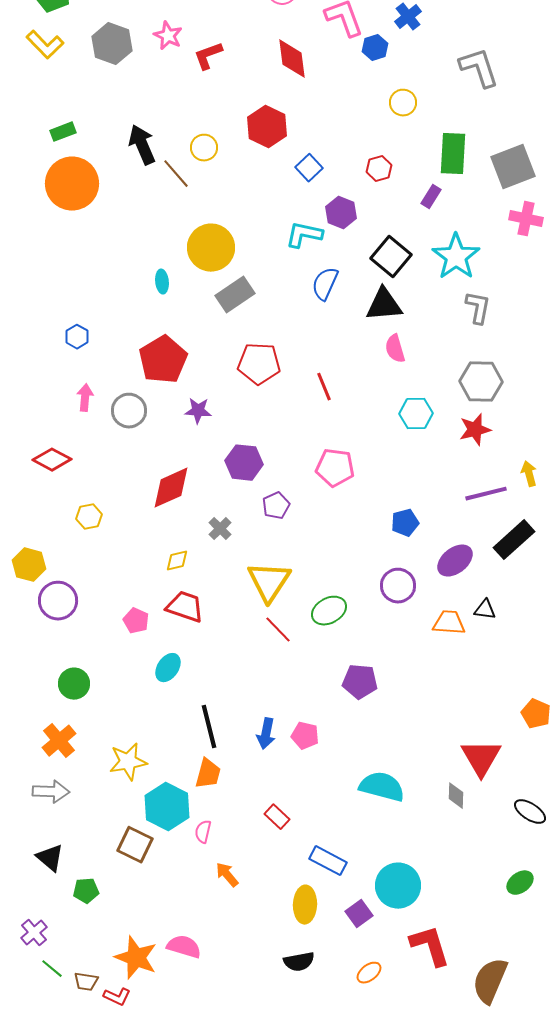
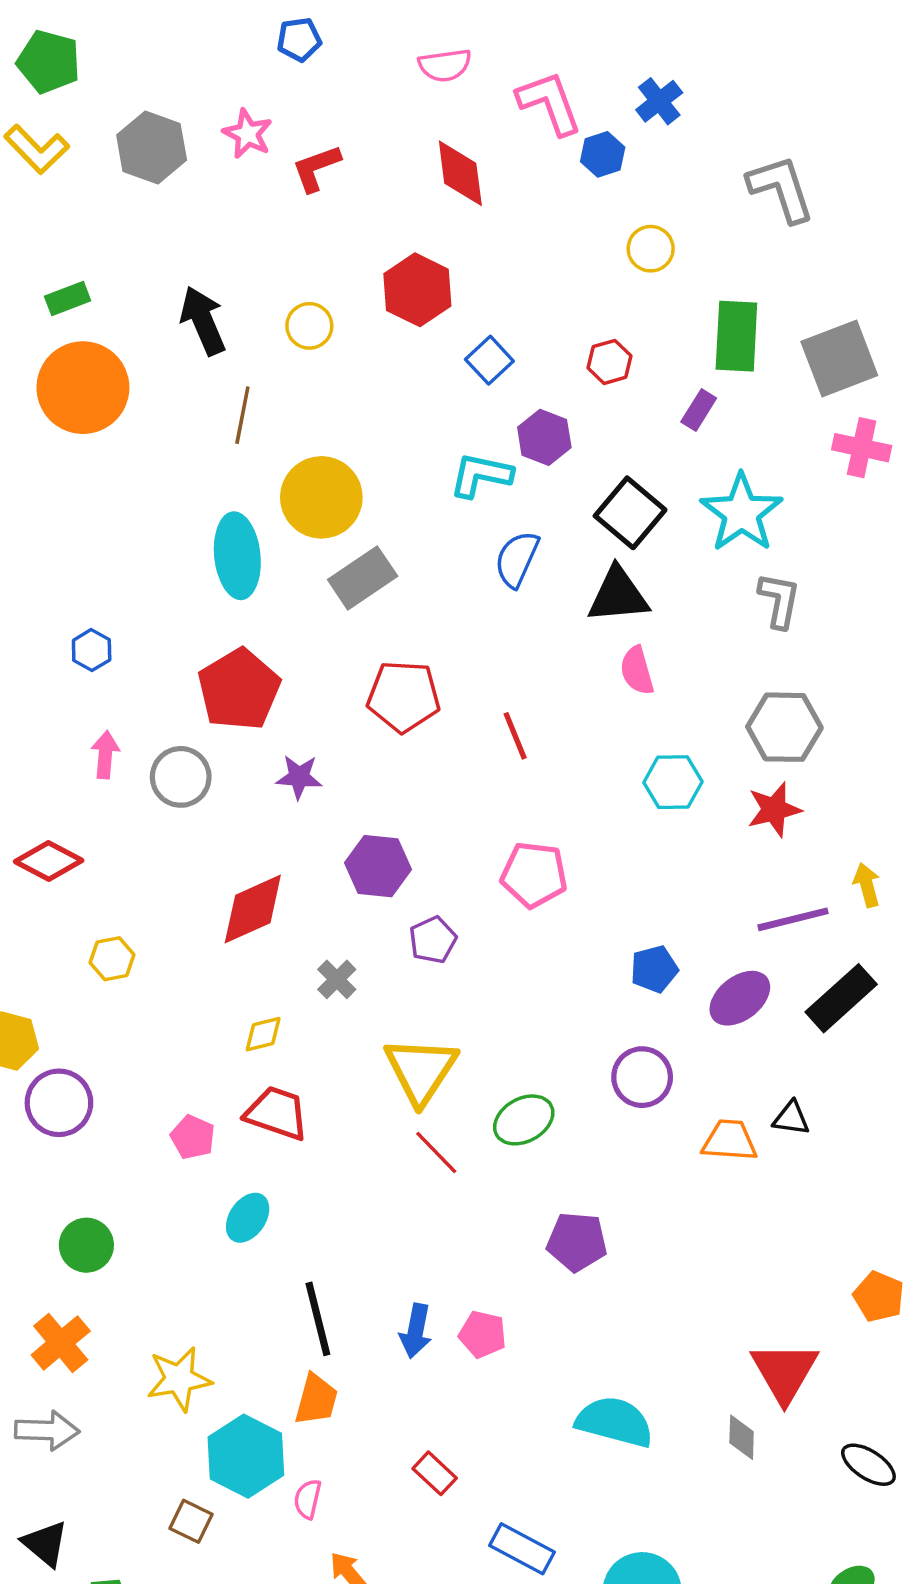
brown line: (176, 174) -> (242, 415), moved, turned 52
cyan ellipse: (162, 282) -> (237, 556), size x2.0
purple ellipse: (455, 561) -> (740, 998), moved
brown square: (135, 845) -> (191, 1521), size x0.7

